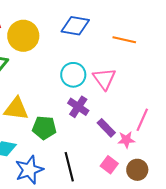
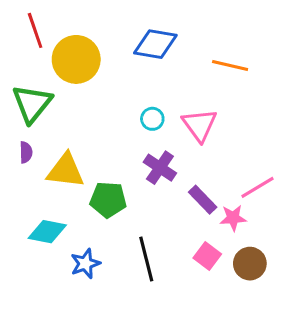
cyan circle: (73, 75) -> (152, 119), size x0.6
pink line: (142, 120) -> (257, 187), turned 35
blue star: (29, 170) -> (85, 264), size x0.7

